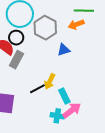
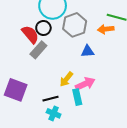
black line: (37, 89) -> (50, 99), moved
pink arrow: (72, 110) -> (85, 84), moved
cyan cross: (57, 116) -> (54, 113), moved

